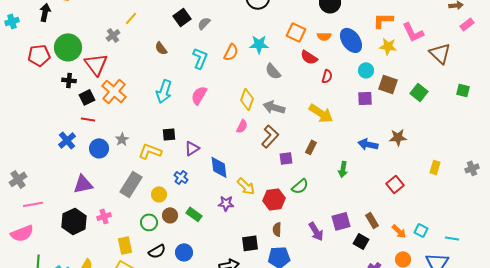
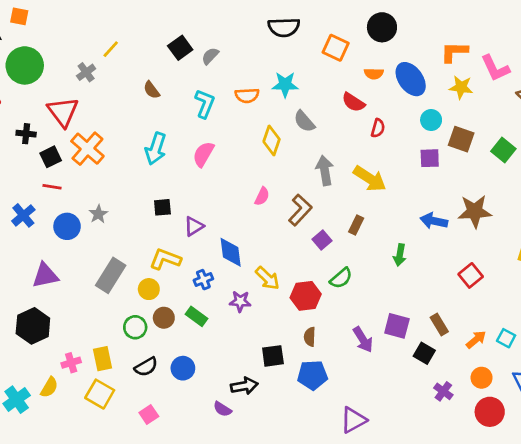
orange square: (296, 32) -> (336, 48), moved
green circle: (68, 47) -> (25, 65), moved
orange semicircle: (231, 52) -> (247, 95), turned 60
yellow diamond: (247, 99) -> (272, 140), moved
gray arrow: (274, 107) -> (325, 170), moved, turned 65
brown star: (398, 137) -> (475, 211), size x1.4
yellow L-shape: (150, 151) -> (165, 259), moved
purple square: (286, 158) -> (322, 240), turned -32
blue cross: (181, 177) -> (203, 280), moved, turned 32
pink cross: (104, 216) -> (71, 363), moved
purple square: (341, 221) -> (397, 326), turned 30
orange arrow: (399, 231) -> (476, 340), turned -84

